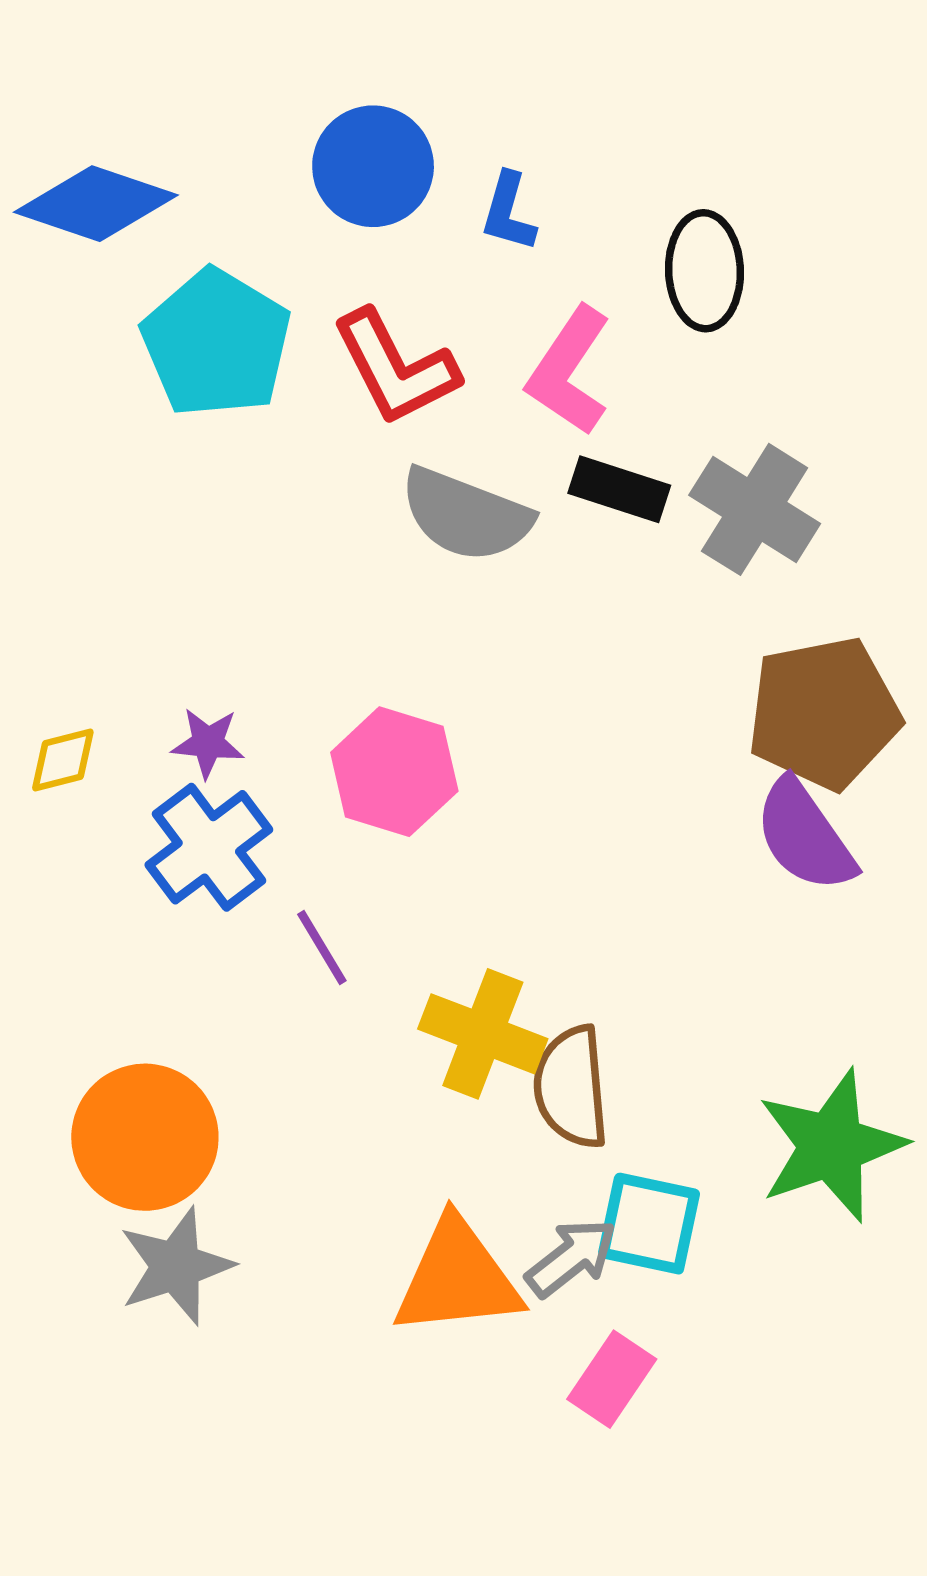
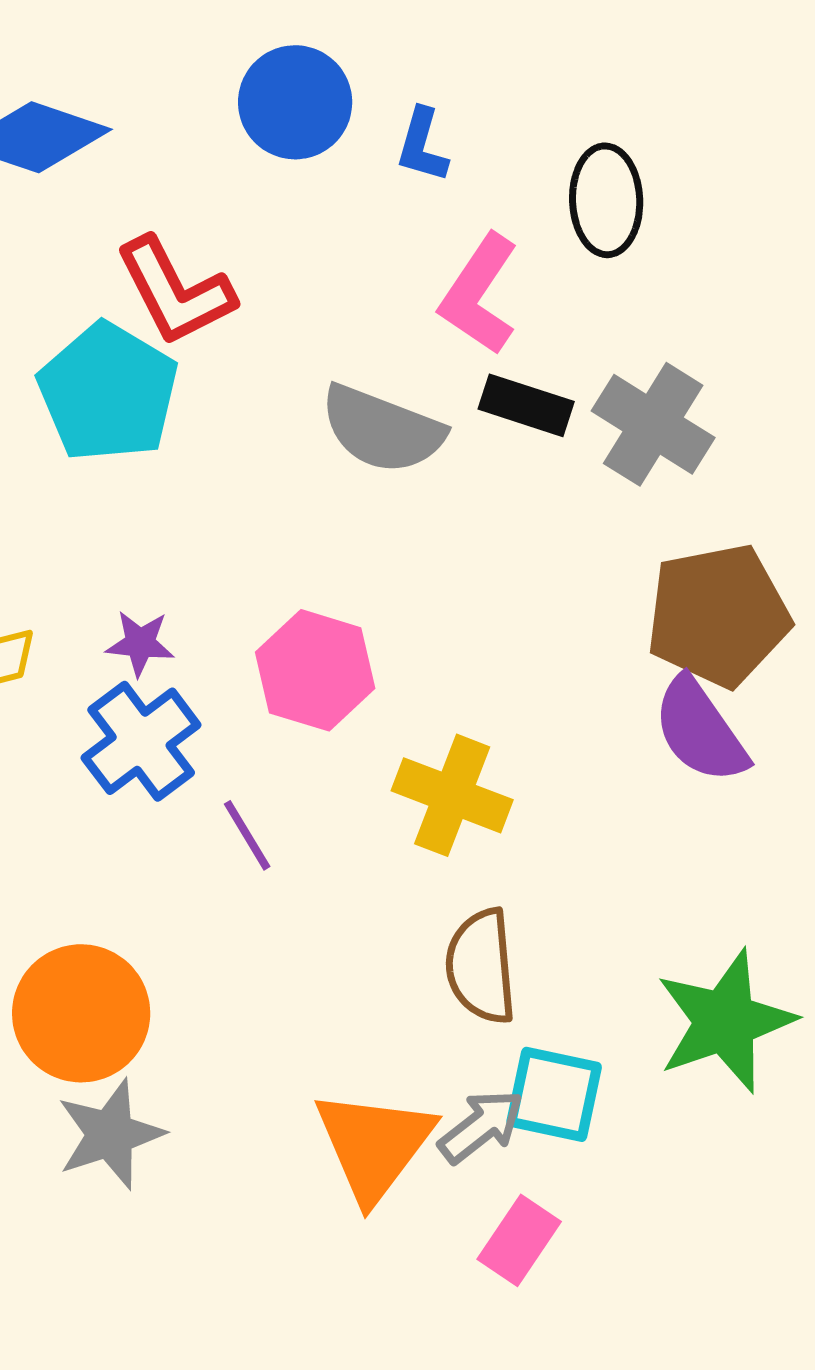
cyan pentagon: (216, 343) -> (108, 392), moved
red L-shape: (395, 368) -> (175, 291), moved
yellow cross: (483, 1034) -> (452, 795), moved
orange triangle: (457, 1278) -> (374, 1145), turned -47

